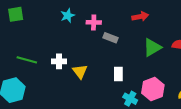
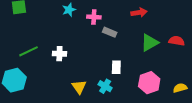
green line: (27, 60) -> (28, 51), turned -42
yellow triangle: (80, 71) -> (79, 87), moved
cyan cross: (130, 99) -> (105, 86), moved

